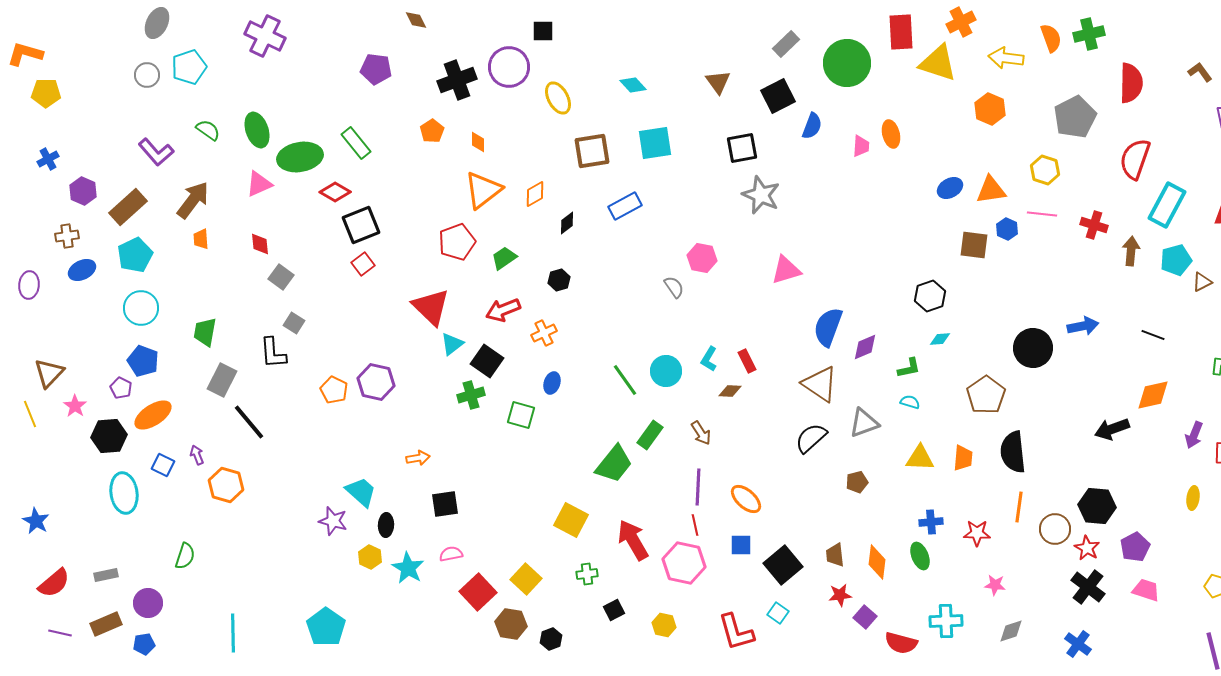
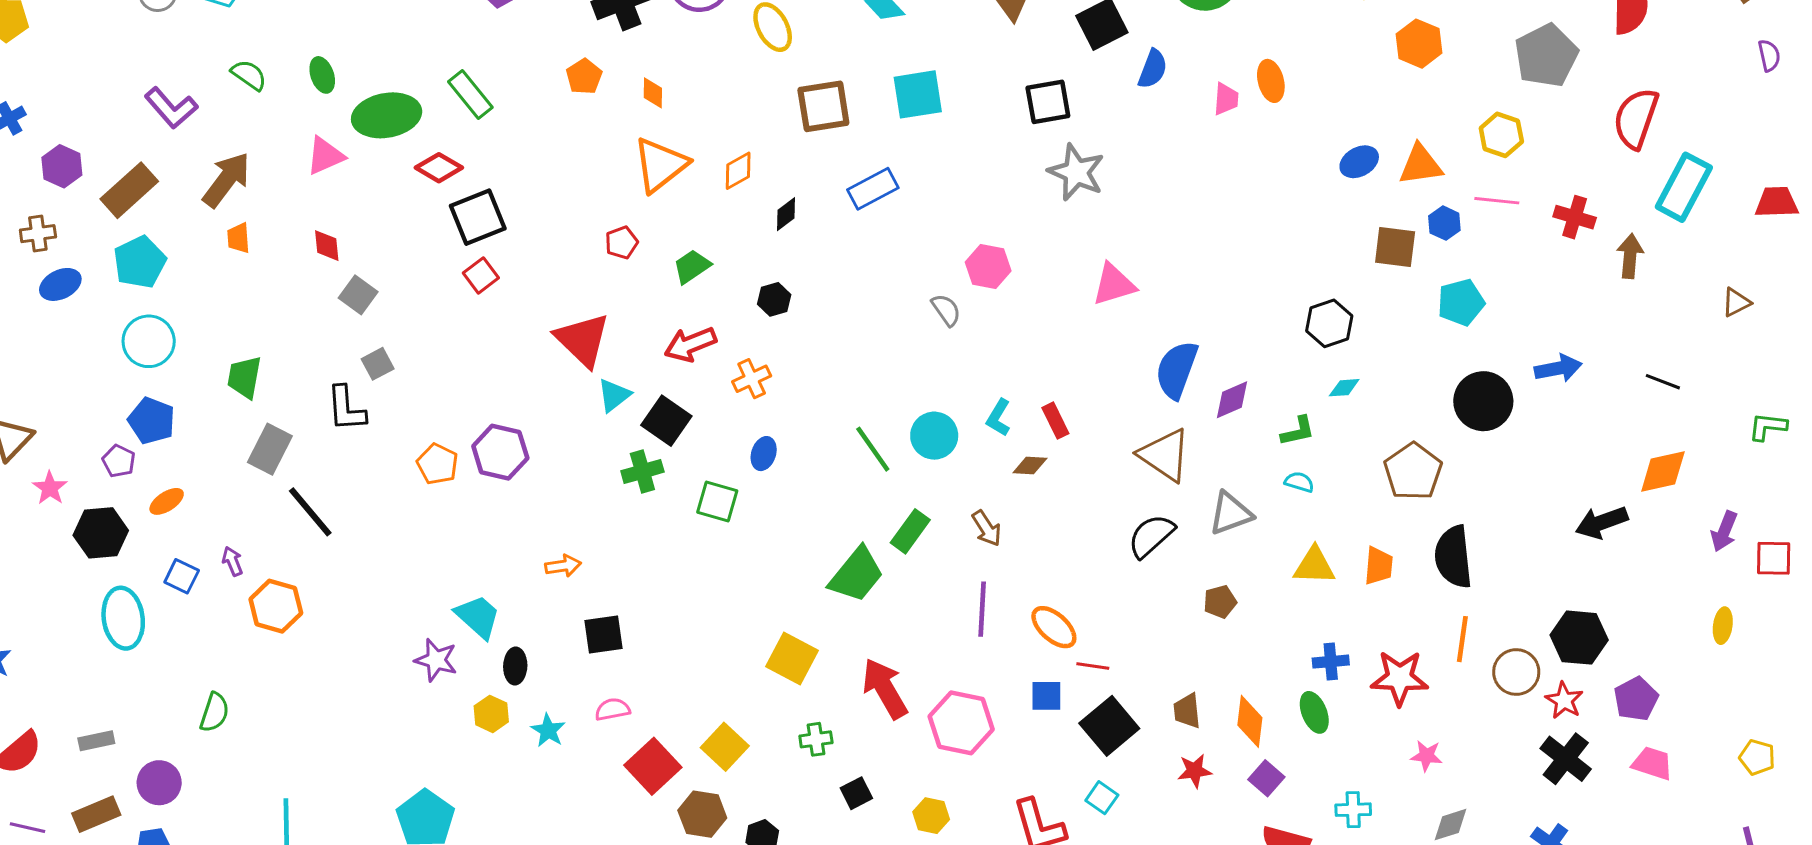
green ellipse: (257, 130) -> (322, 75), size x0.7
red pentagon: (457, 242) -> (621, 243), size x0.6
cyan pentagon: (1176, 260) -> (1461, 302), moved
gray square: (294, 323) -> (378, 364), turned 30
orange ellipse: (153, 415) -> (167, 501), size x0.6
red line: (695, 525) -> (1093, 666), moved, turned -70
red star: (977, 533) -> (1400, 678), size x1.4
cyan star: (408, 568) -> (548, 730), size x0.7
purple square: (865, 617) -> (1266, 778), moved
cyan cross: (946, 621) -> (1353, 810), size x0.7

